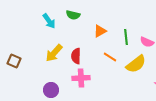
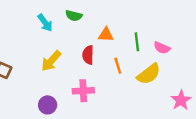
orange triangle: (100, 31) -> (106, 35), turned 32
red semicircle: (76, 56) -> (88, 55), moved
orange line: (110, 57) -> (118, 66), turned 40

